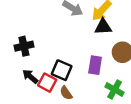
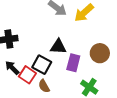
black triangle: (103, 27) -> (58, 47), moved

